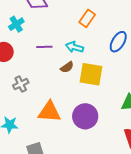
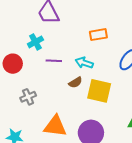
orange rectangle: (87, 18) -> (98, 35), turned 42
cyan cross: (16, 24) -> (35, 42), moved

